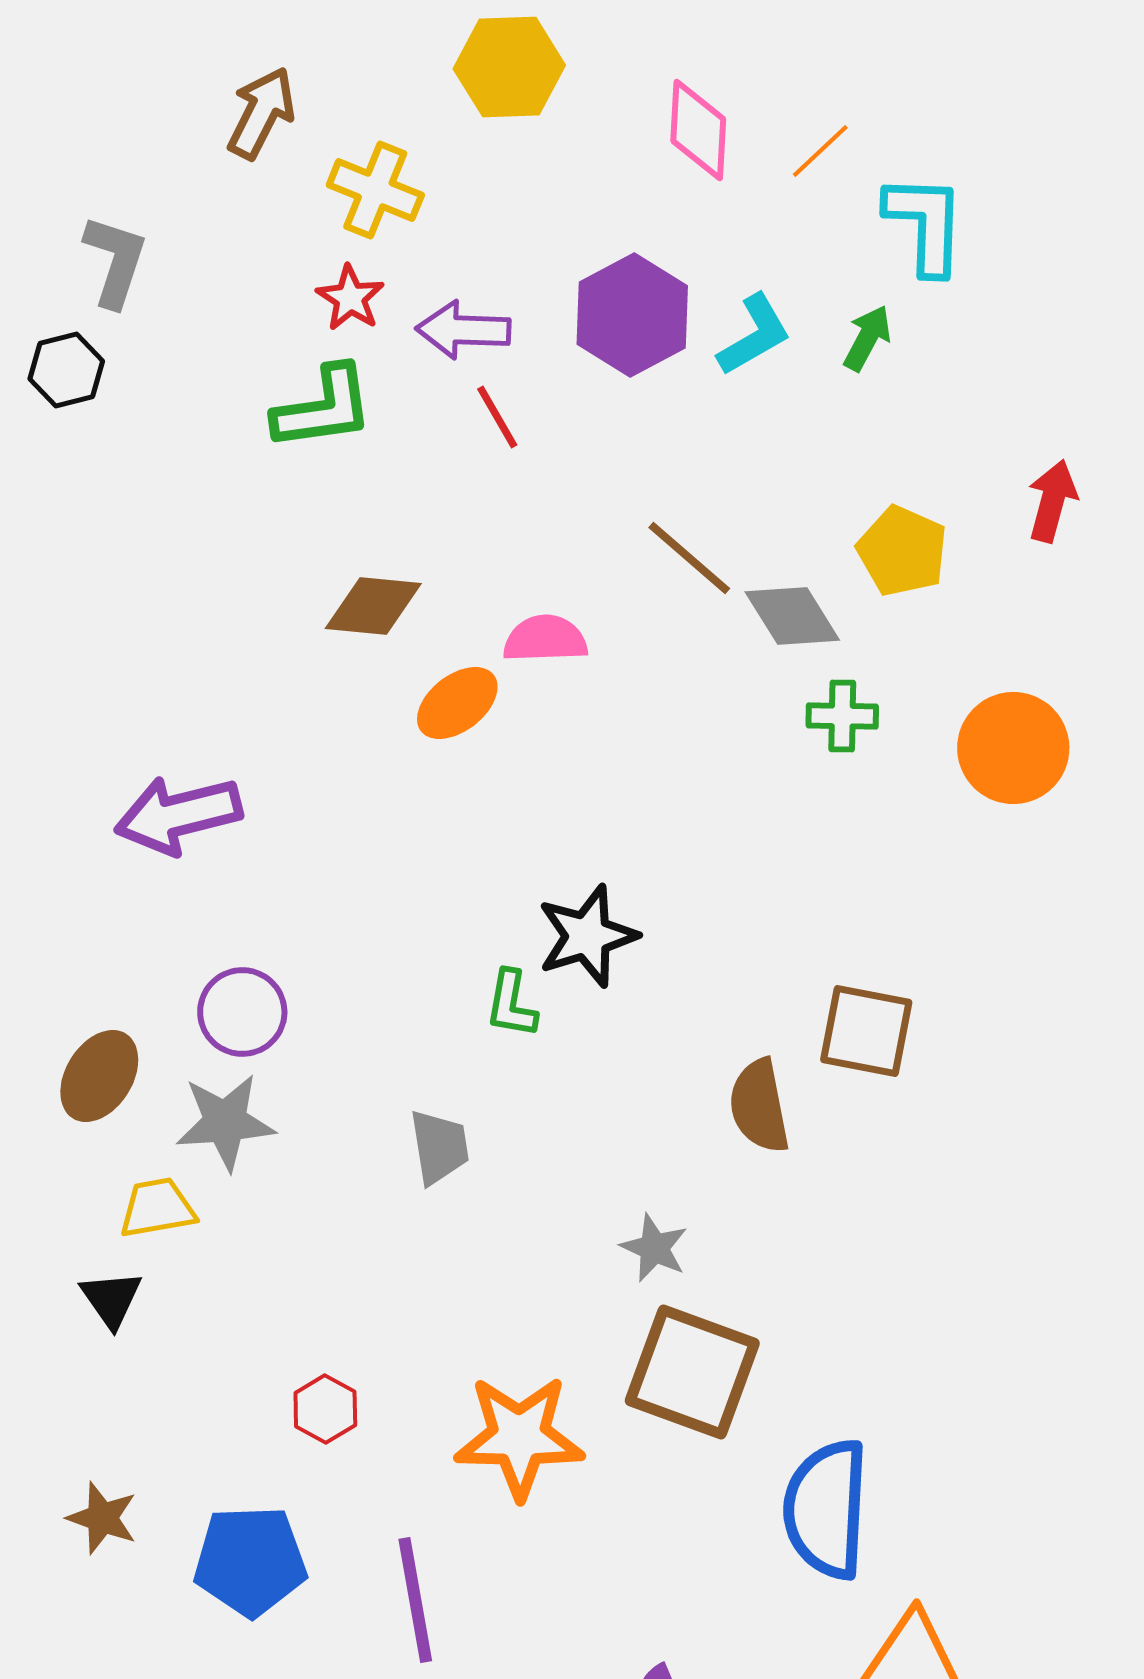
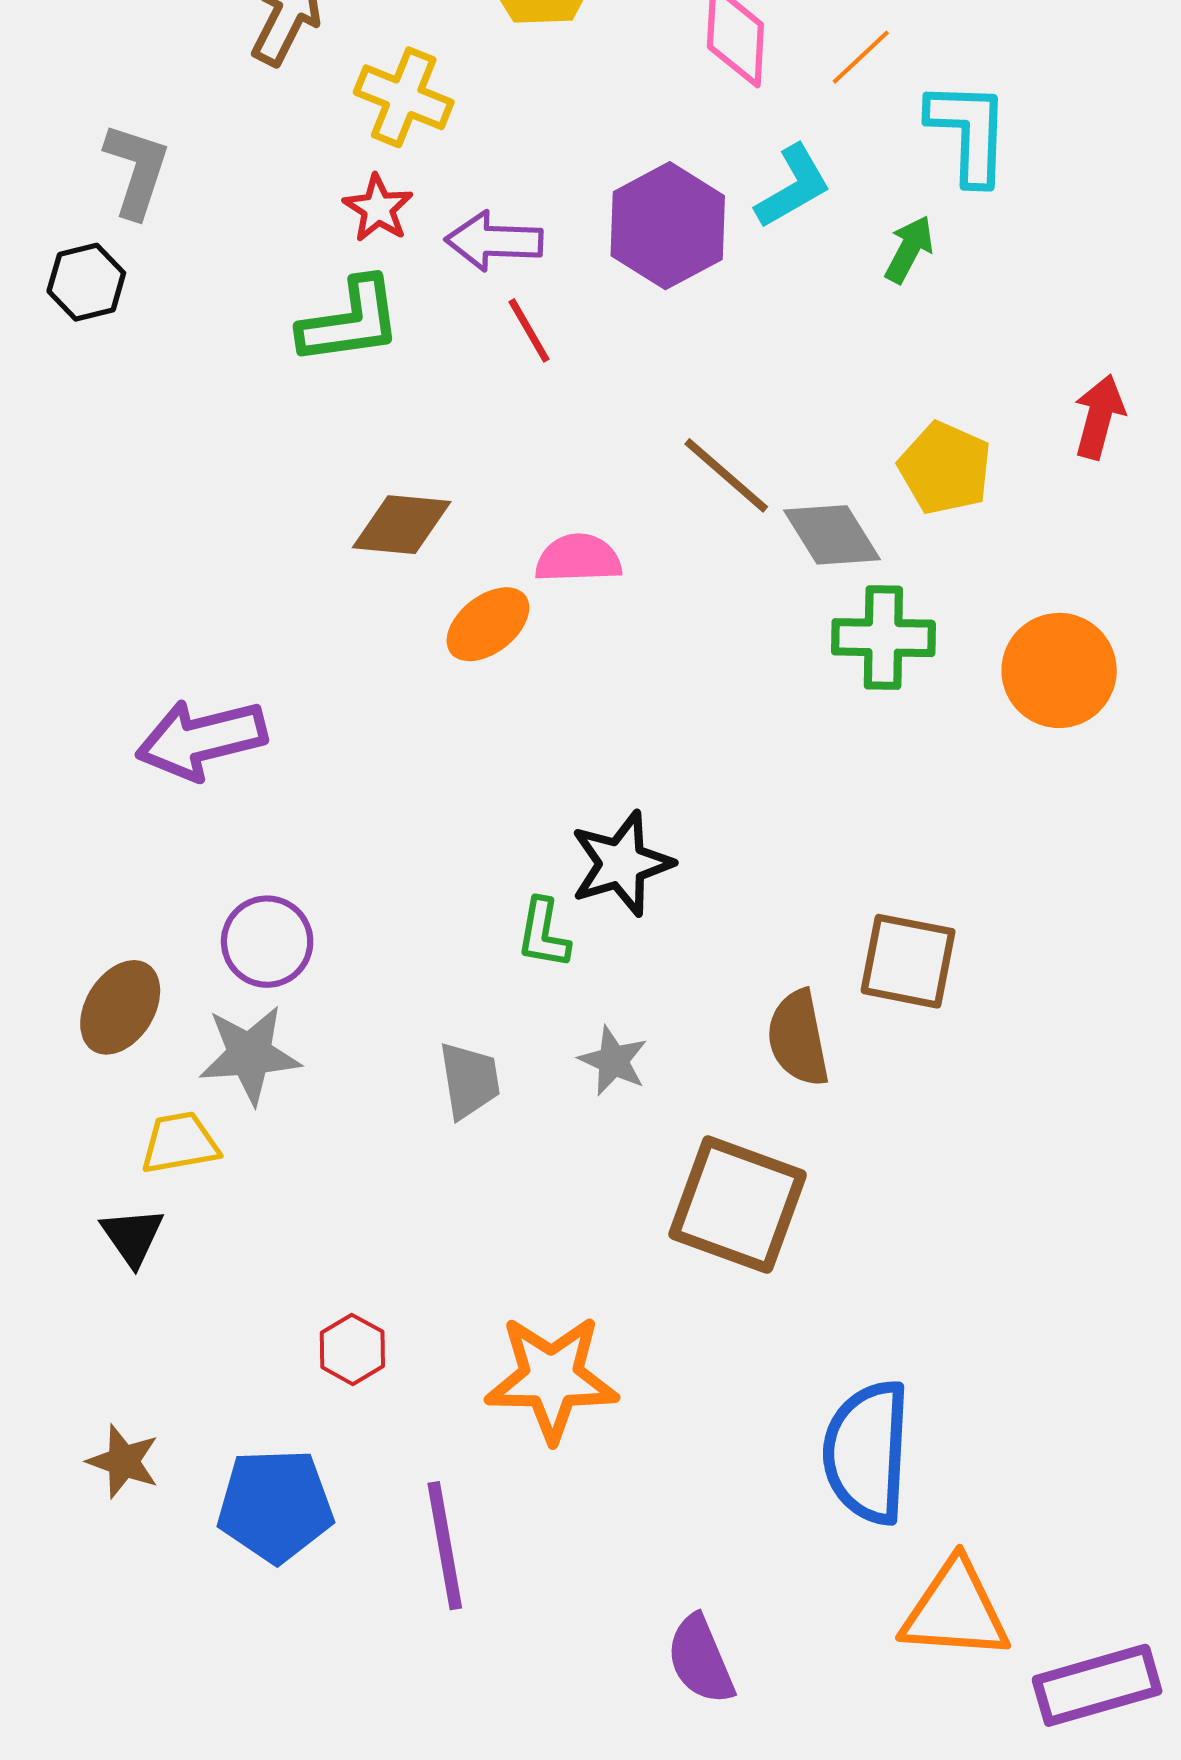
cyan L-shape: (754, 335) -> (793, 187), moved
green cross: (842, 716) -> (883, 638), size x1.4
gray star: (654, 1248) -> (613, 1061), moved
brown square: (692, 1372) -> (738, 1205), moved

